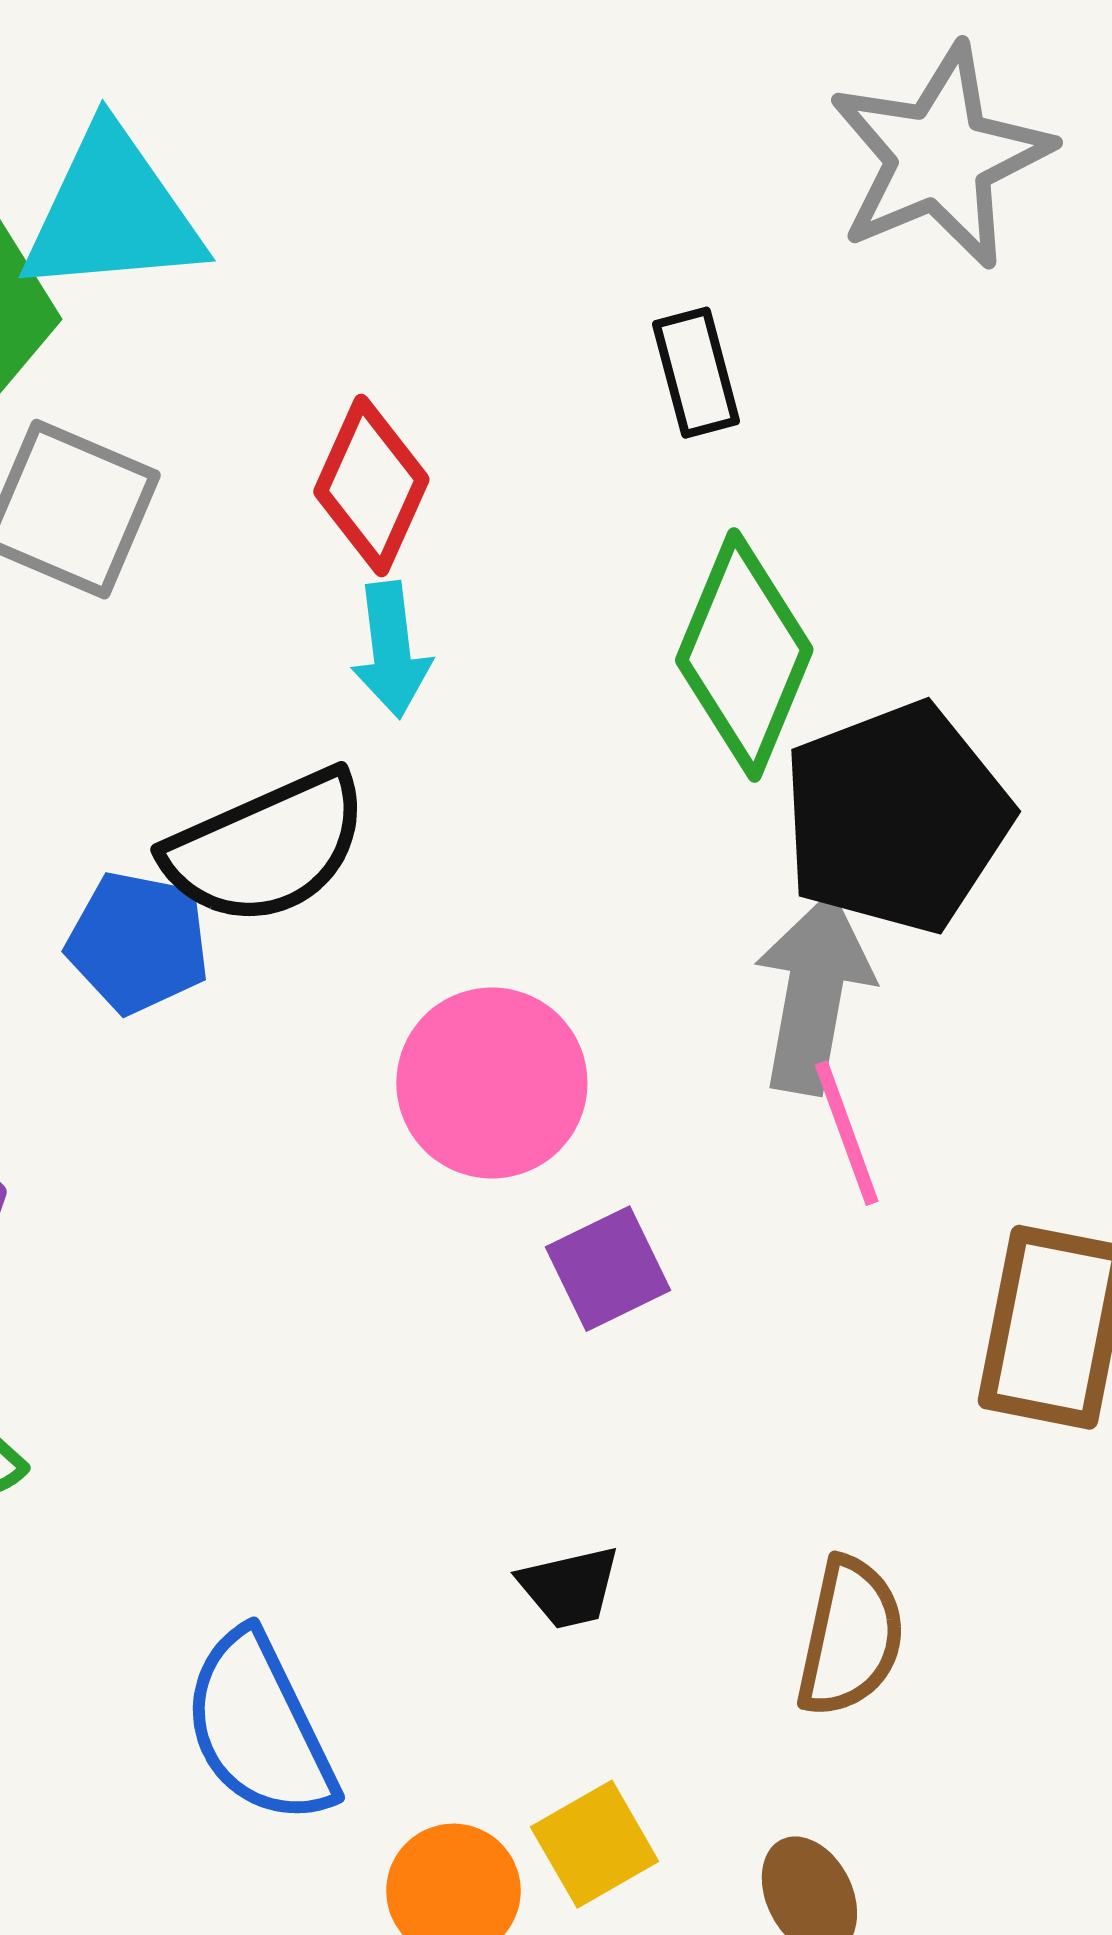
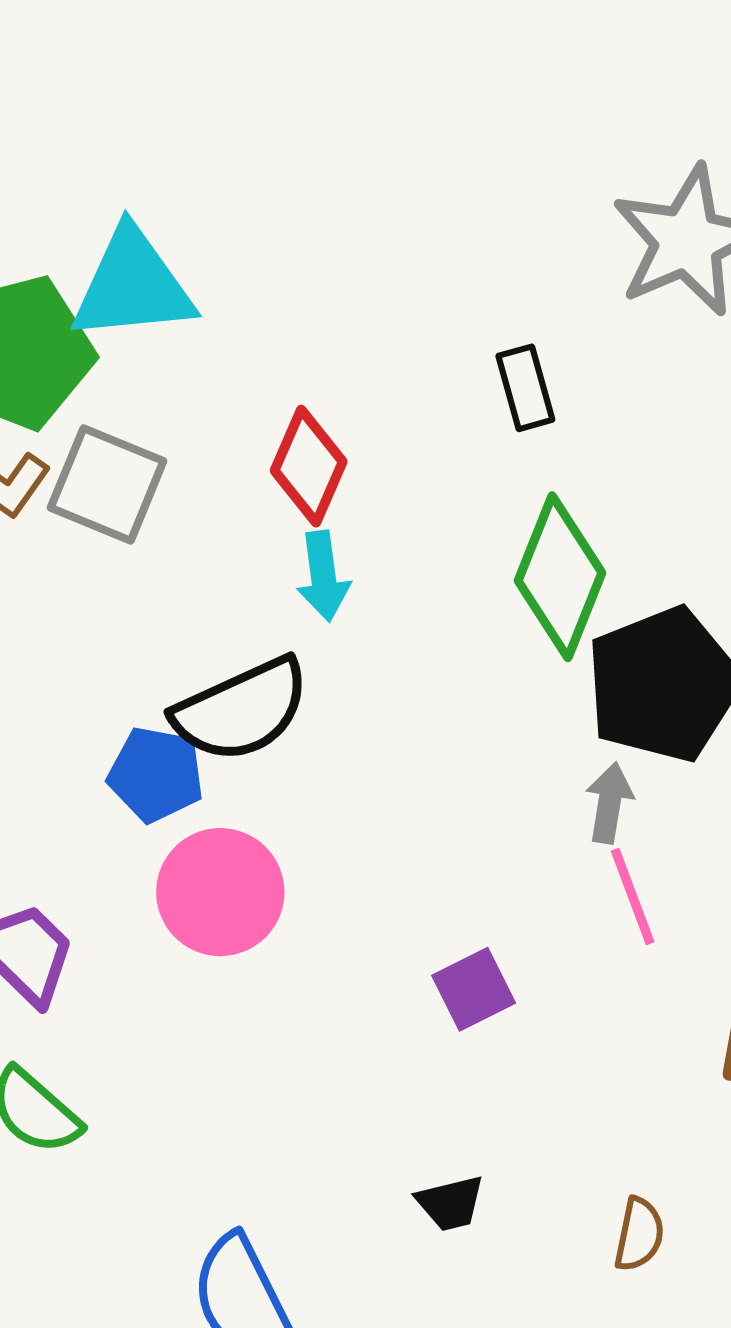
gray arrow: (814, 993) -> (609, 803), size x0.6
pink circle: (492, 1083) -> (220, 892), moved
brown semicircle: (850, 1637) -> (639, 1234), size x0.7

